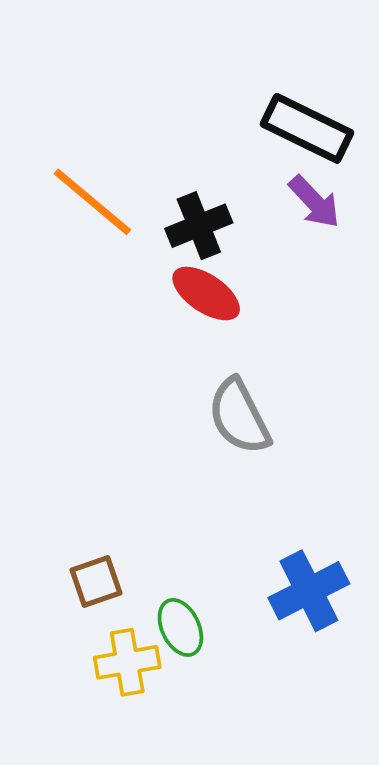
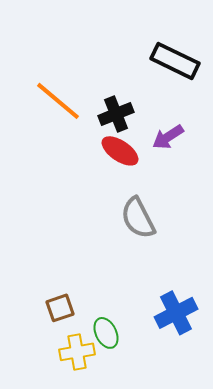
purple arrow: (314, 202) -> (168, 137), moved, turned 100

